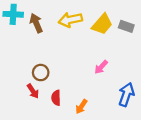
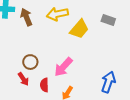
yellow trapezoid: (102, 24) -> (79, 29), moved
pink arrow: (101, 67) -> (63, 67), moved, size x1.5

